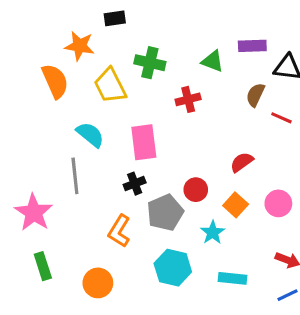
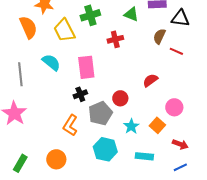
green cross: (150, 63) -> (90, 15), turned -30
gray line: (75, 176) -> (20, 74), moved
orange square: (236, 205) -> (157, 125), moved
green rectangle: (43, 266) -> (20, 163), moved, turned 48

